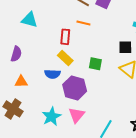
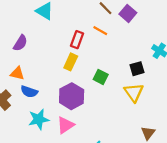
black square: (125, 47) -> (137, 69), turned -32
yellow rectangle: (65, 58) -> (71, 62), turned 56
blue semicircle: (52, 74) -> (29, 92), moved

